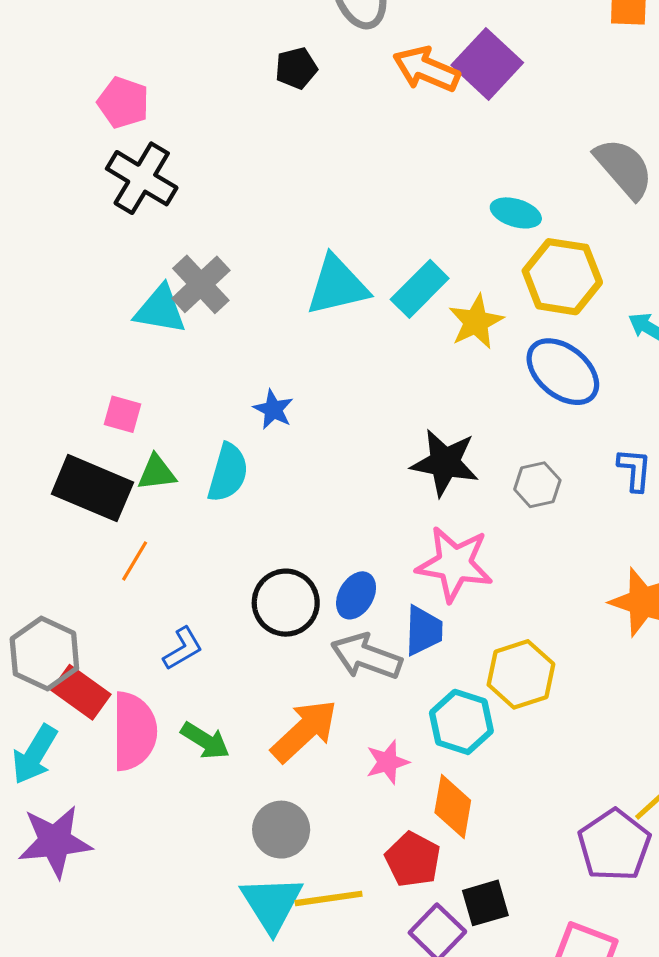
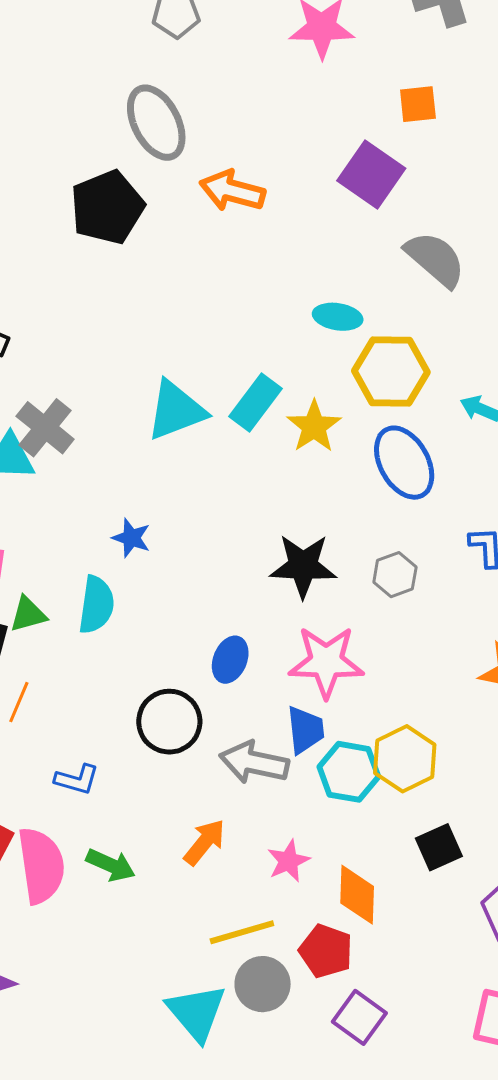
purple square: (487, 64) -> (371, 174), moved
black pentagon: (296, 68) -> (107, 207), size x1.8
blue ellipse: (563, 372) -> (404, 463), turned 30
blue ellipse: (356, 595) -> (230, 660), moved
blue L-shape: (183, 648) -> (77, 779), turned 54
cyan hexagon: (461, 722) -> (349, 772), moved
orange arrow: (304, 731) -> (205, 842), size x0.7
gray circle: (281, 830) -> (263, 984), moved
yellow line: (329, 898) -> (242, 932), moved
black square: (485, 903) -> (439, 847), moved

